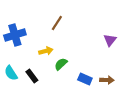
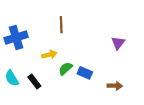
brown line: (57, 23) -> (61, 25), turned -35
blue rectangle: (85, 79) -> (85, 73), moved

